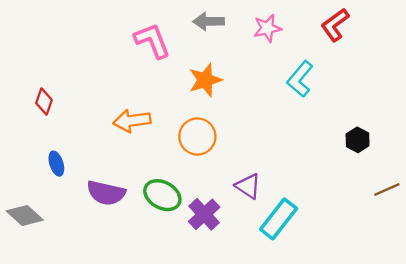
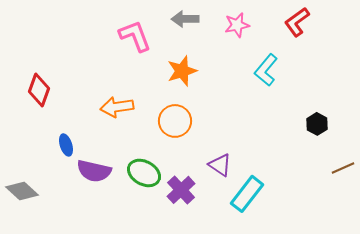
red diamond: (44, 102) -> (39, 90), size x1.4
blue ellipse: (56, 164) -> (66, 145), moved

